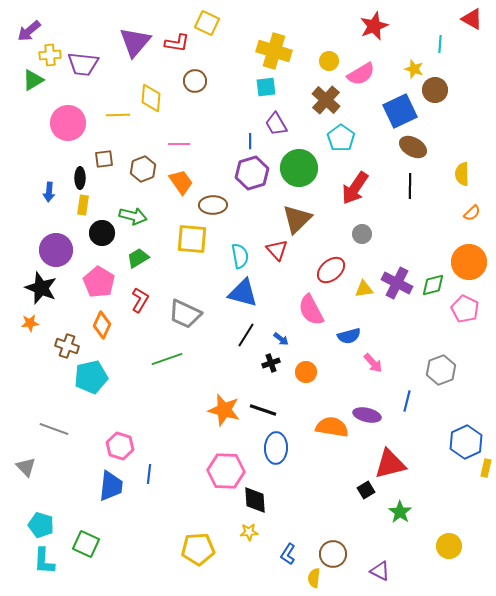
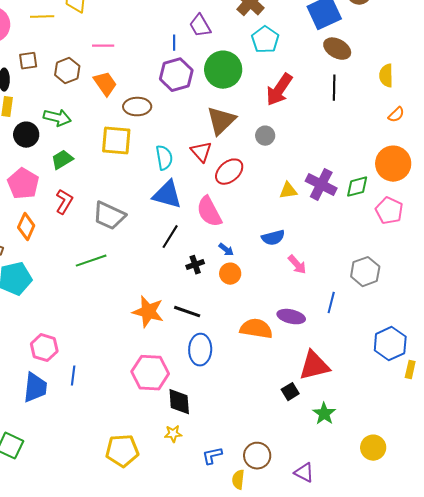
gray circle: (362, 234) -> (265, 136), moved
red ellipse: (331, 270) -> (229, 172), moved
pink semicircle: (311, 310) -> (209, 212), moved
blue arrow: (281, 339) -> (226, 250), moved
blue L-shape: (288, 554) -> (212, 456), turned 45

